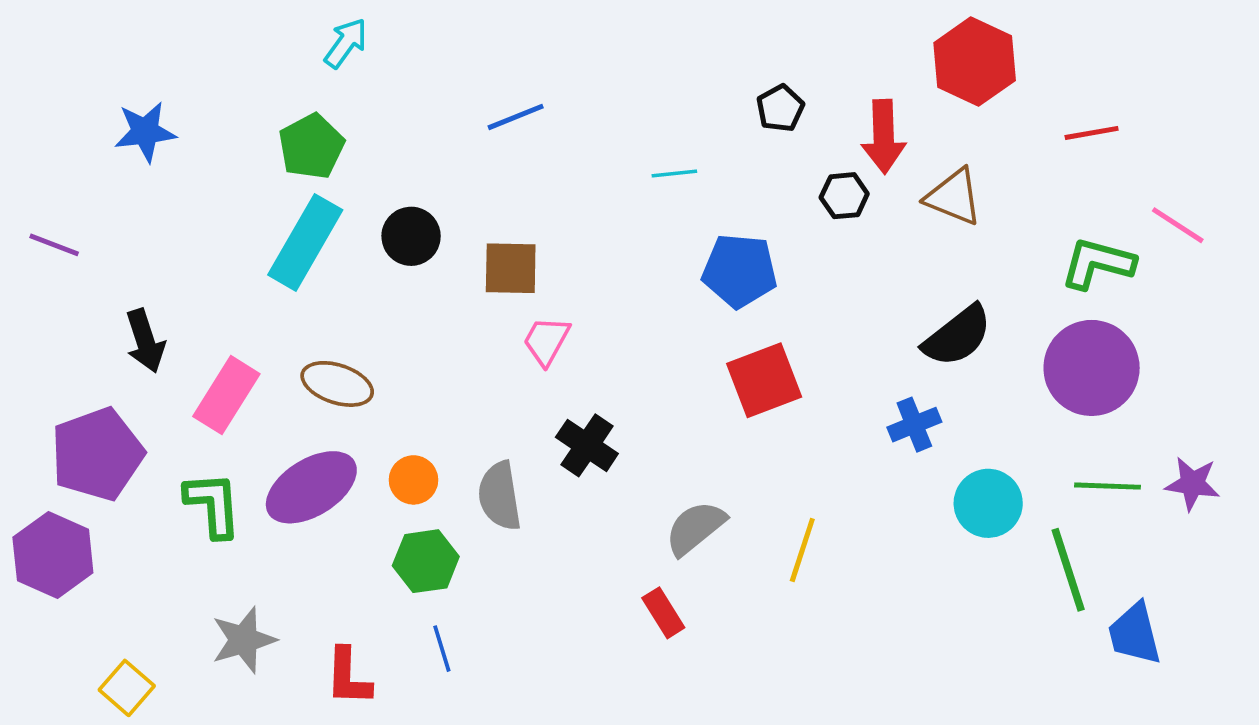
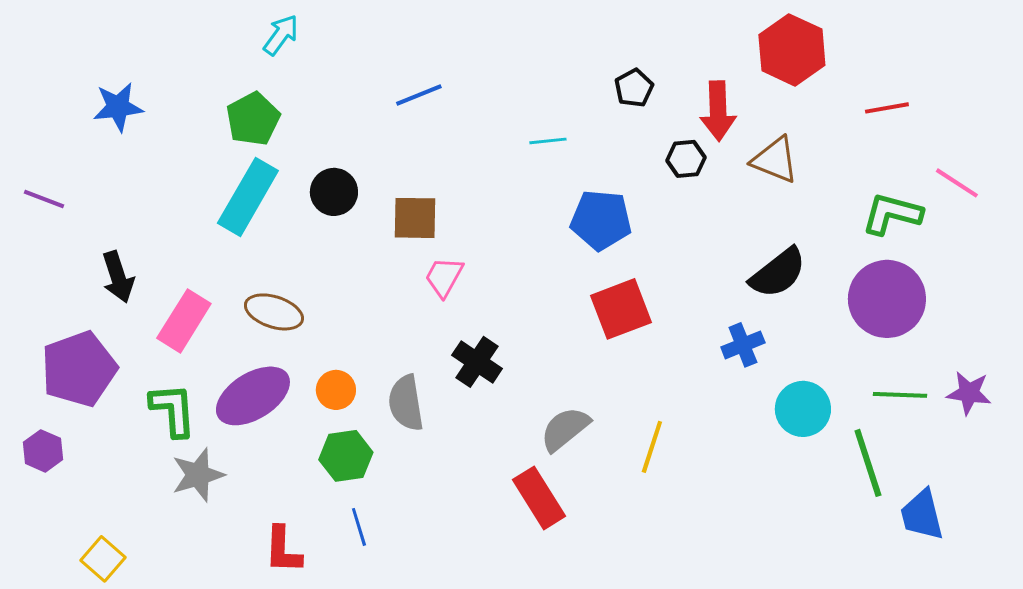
purple hexagon: (53, 555) -> (43, 451), size x0.6
red rectangle: (663, 613) -> (539, 498), size x1.5
gray star: (244, 640) -> (198, 475), moved

